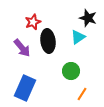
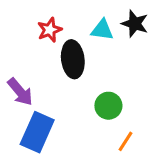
cyan triangle: (78, 37) -> (102, 30), moved, turned 42
purple arrow: (22, 48) -> (20, 92), moved

